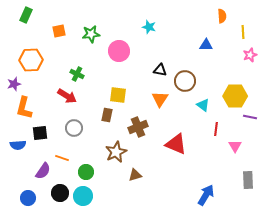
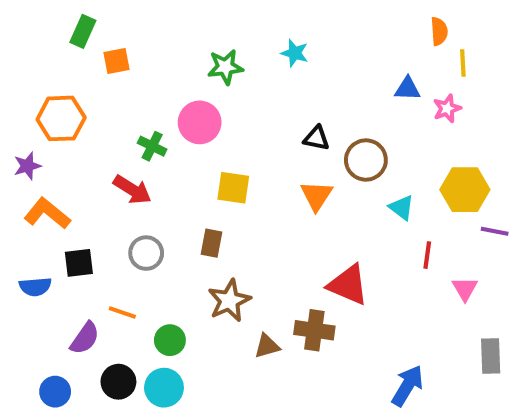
green rectangle: (26, 15) -> (83, 31), moved
yellow line: (243, 32) -> (463, 63), moved
green star: (91, 34) -> (225, 67), moved
pink circle: (119, 51) -> (200, 122), moved
pink star: (250, 55) -> (447, 109), moved
orange L-shape: (24, 108) -> (47, 213), turned 115
brown rectangle: (107, 115) -> (211, 243), moved
brown cross: (138, 127) -> (314, 330), moved, turned 30

